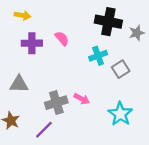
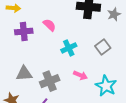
cyan cross: (98, 56) -> (69, 48), moved
gray triangle: (19, 84) -> (24, 74), moved
pink arrow: (82, 99) -> (80, 75), moved

